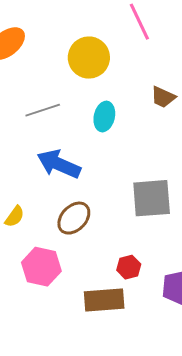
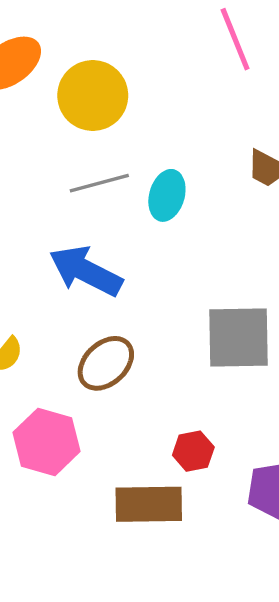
yellow circle: (89, 58) -> (93, 96), moved
gray line: (43, 110) -> (99, 183), moved

